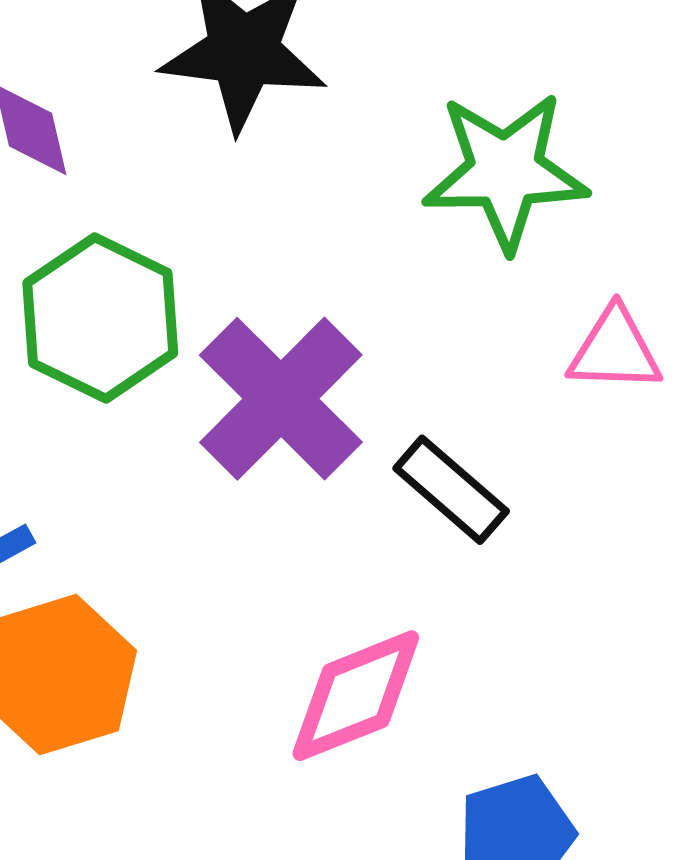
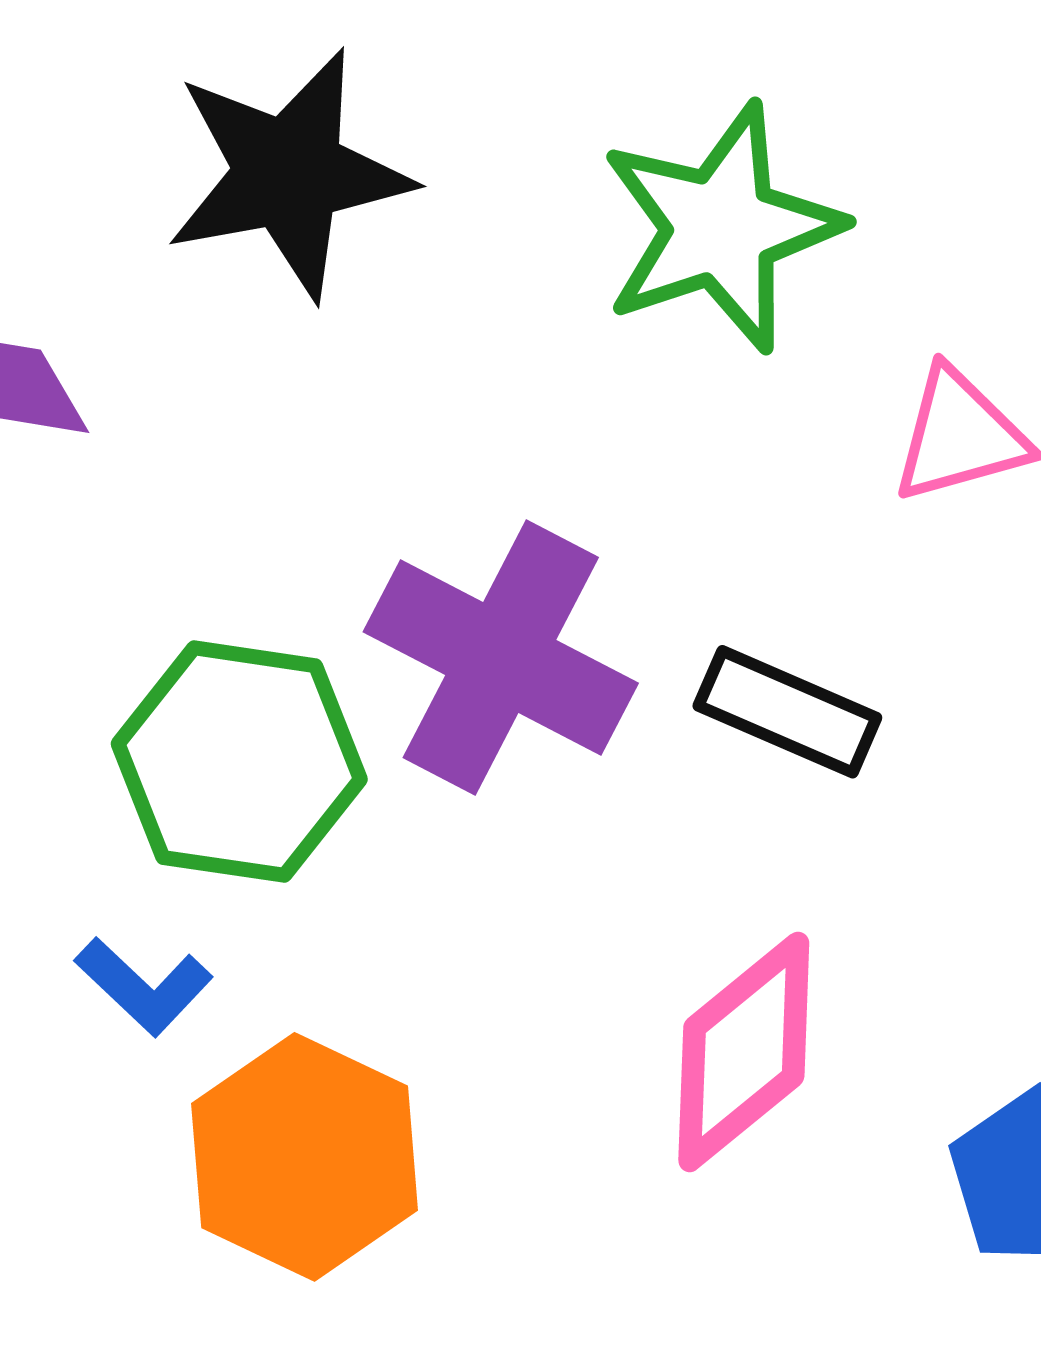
green hexagon: (100, 318) -> (239, 762), moved

